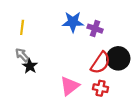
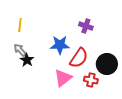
blue star: (73, 22) -> (60, 45), moved
black circle: (118, 58) -> (107, 64), moved
red semicircle: (101, 63) -> (79, 58), moved

